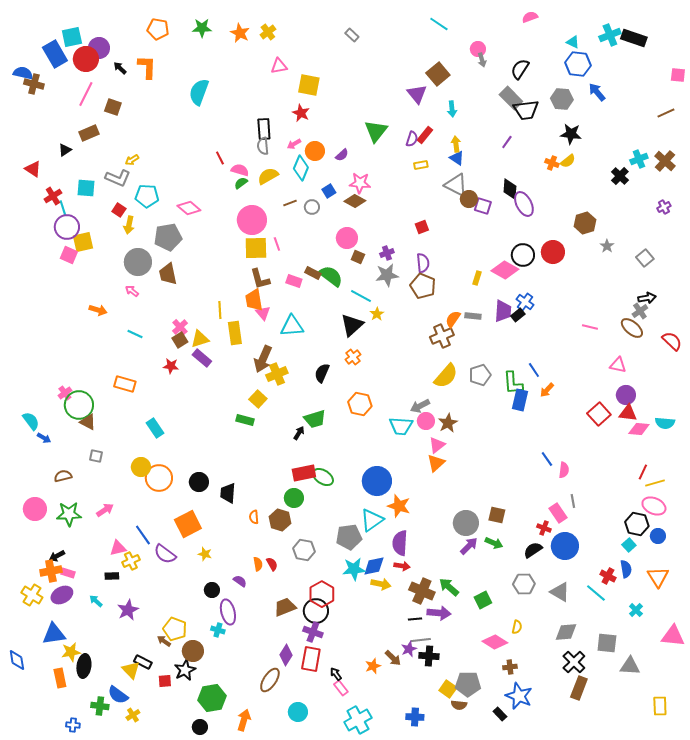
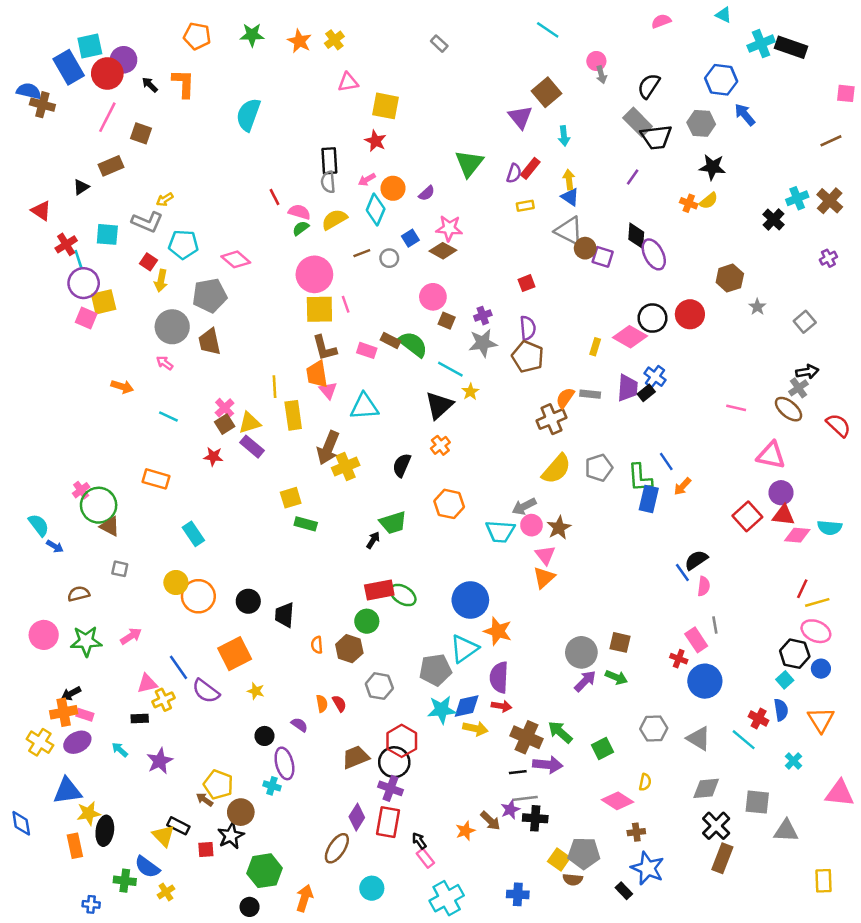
cyan triangle: (573, 42) -> (724, 15), moved
pink triangle: (618, 365) -> (771, 455), size x1.4
yellow square: (258, 399) -> (291, 498), moved, turned 30
pink triangle: (437, 445) -> (545, 555), turned -30
black semicircle: (533, 550) -> (696, 560), moved

